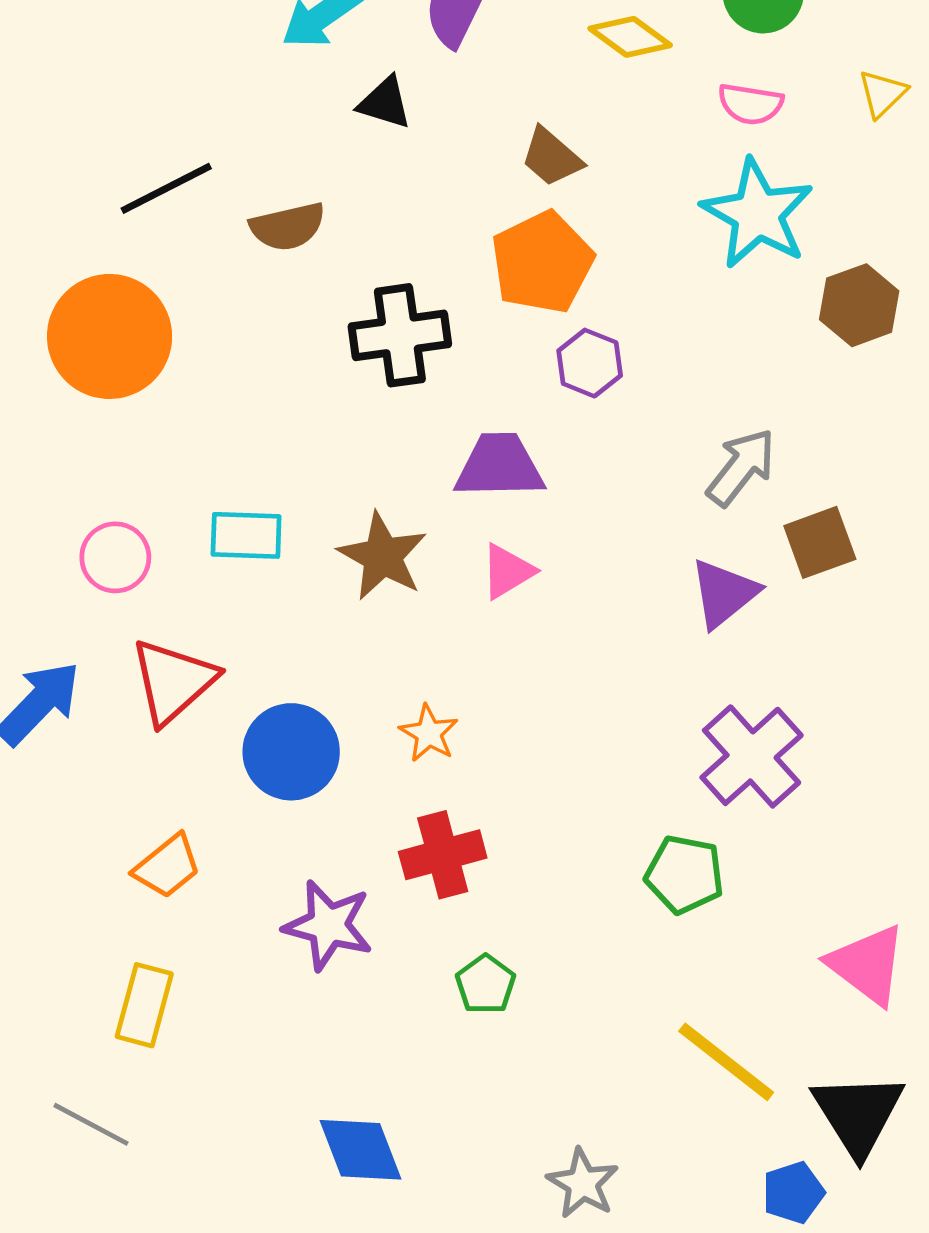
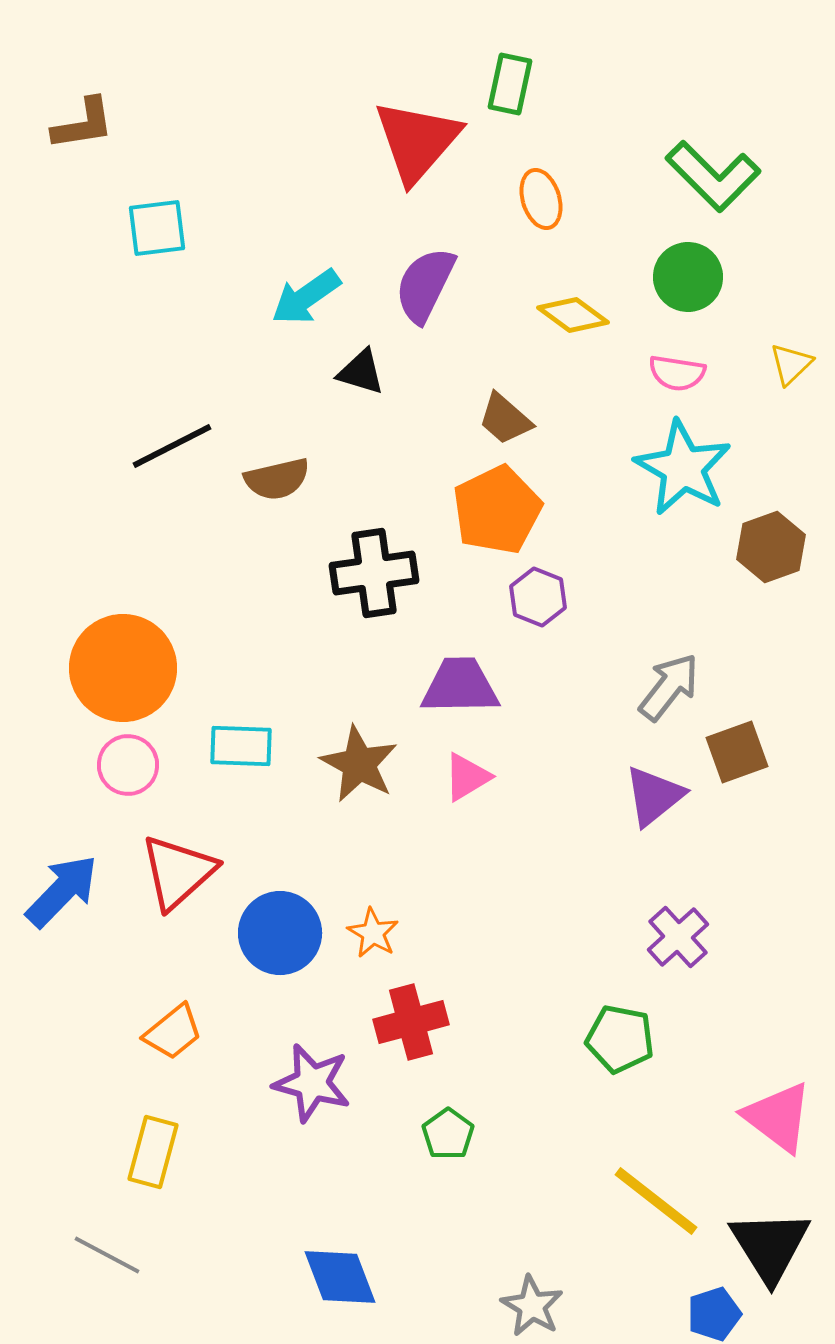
orange circle: (110, 336) -> (123, 668), moved
orange star: (429, 733) -> (373, 933), moved
purple cross: (752, 756) -> (678, 937), size x0.7

